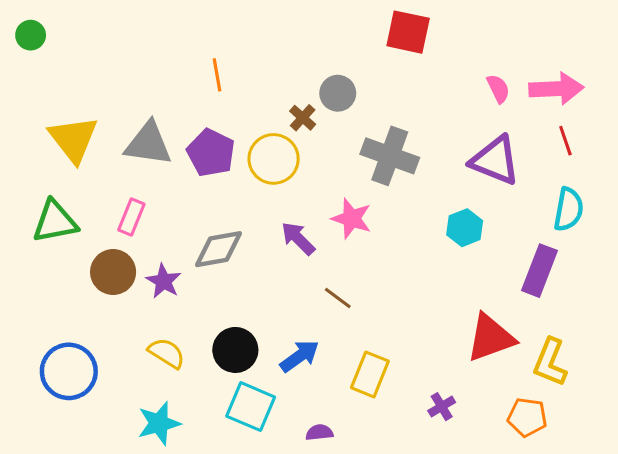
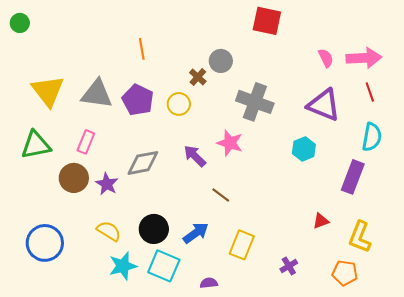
yellow circle: (274, 159) -> (179, 104), size x0.7
red triangle: (491, 338) -> (321, 221), size x0.5
cyan star: (159, 423) -> (123, 266), moved

